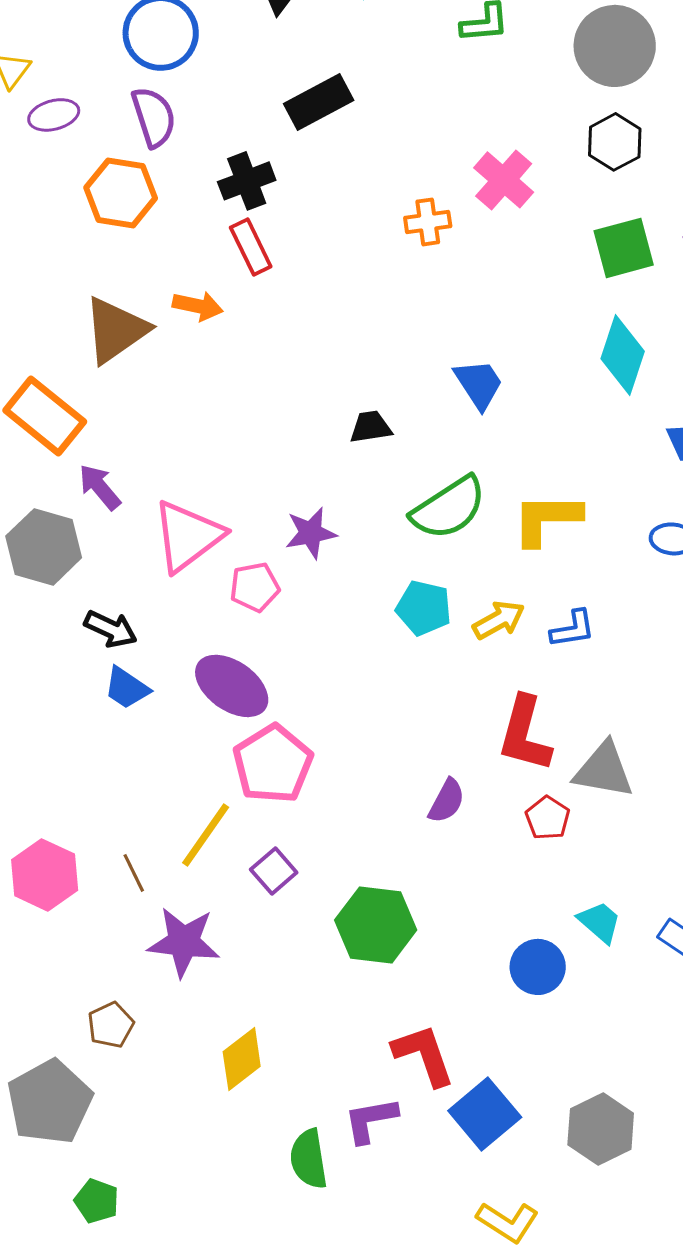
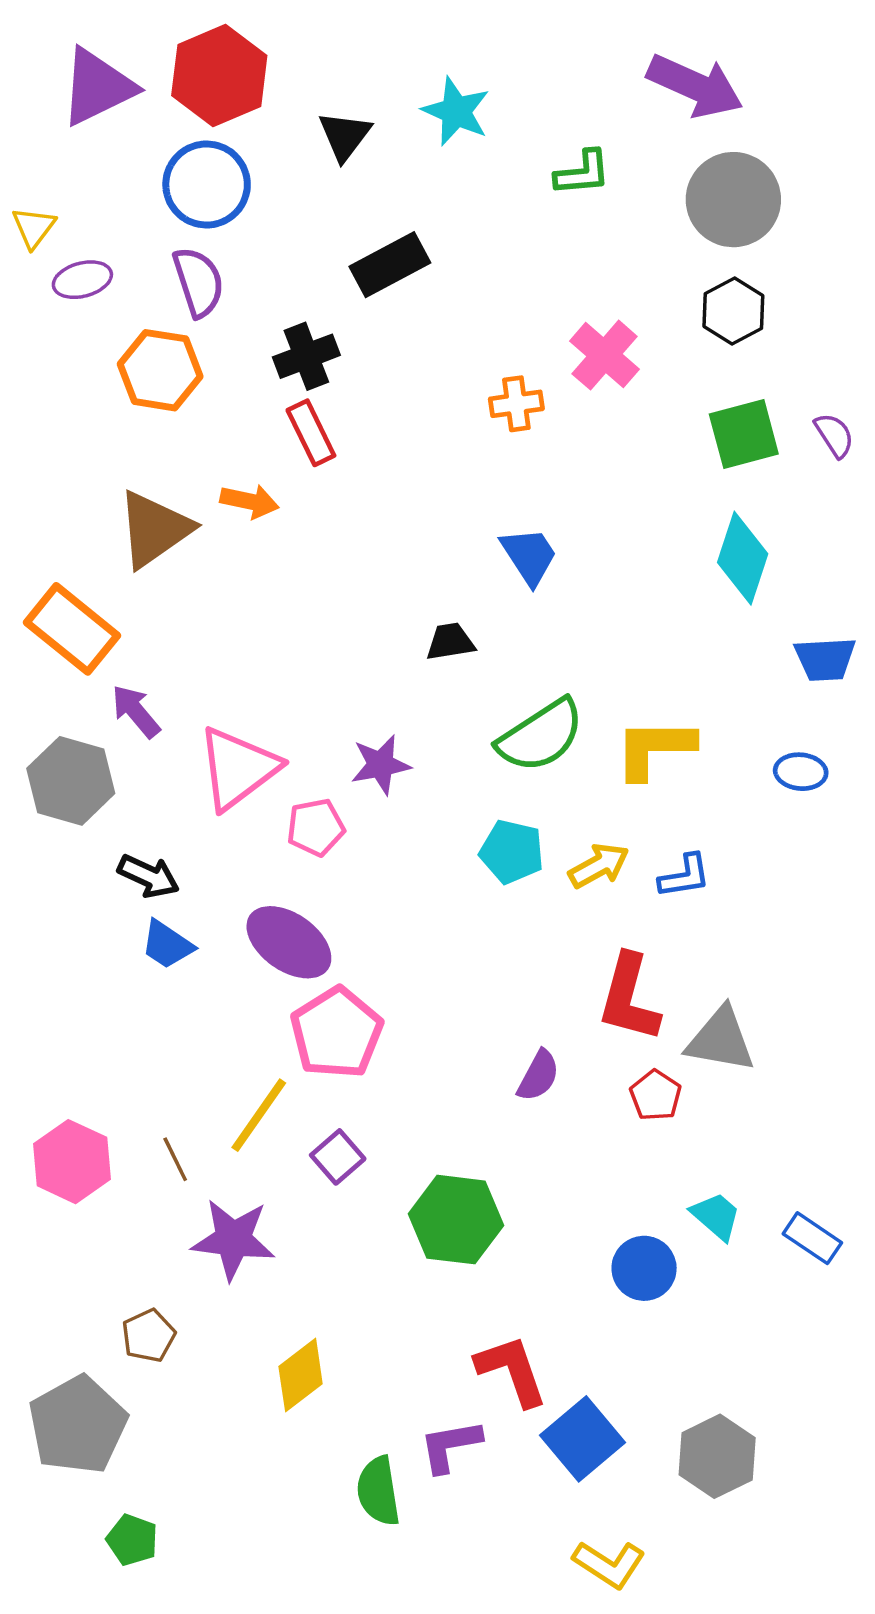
blue trapezoid: (479, 384) -> (529, 556), moved

